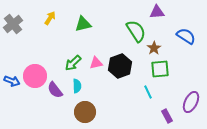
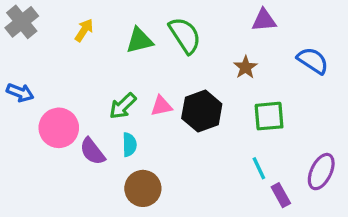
gray cross: (13, 24) -> (22, 22), moved
green semicircle: (136, 31) -> (185, 35), moved
brown star: (154, 48) -> (245, 67), moved
blue arrow: (12, 81) -> (20, 93), moved
cyan line: (148, 92) -> (259, 168), moved

